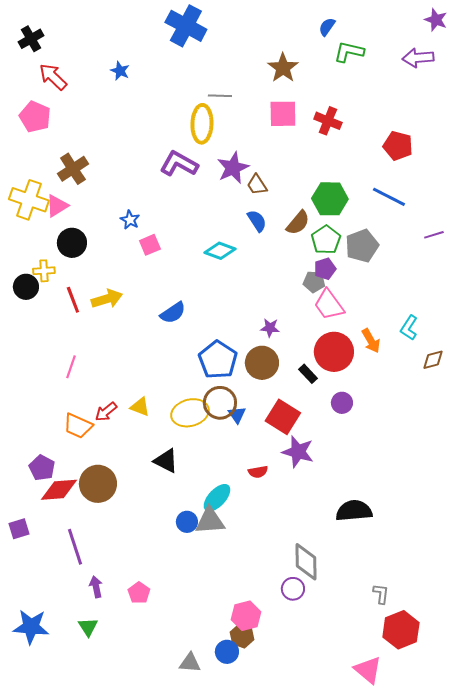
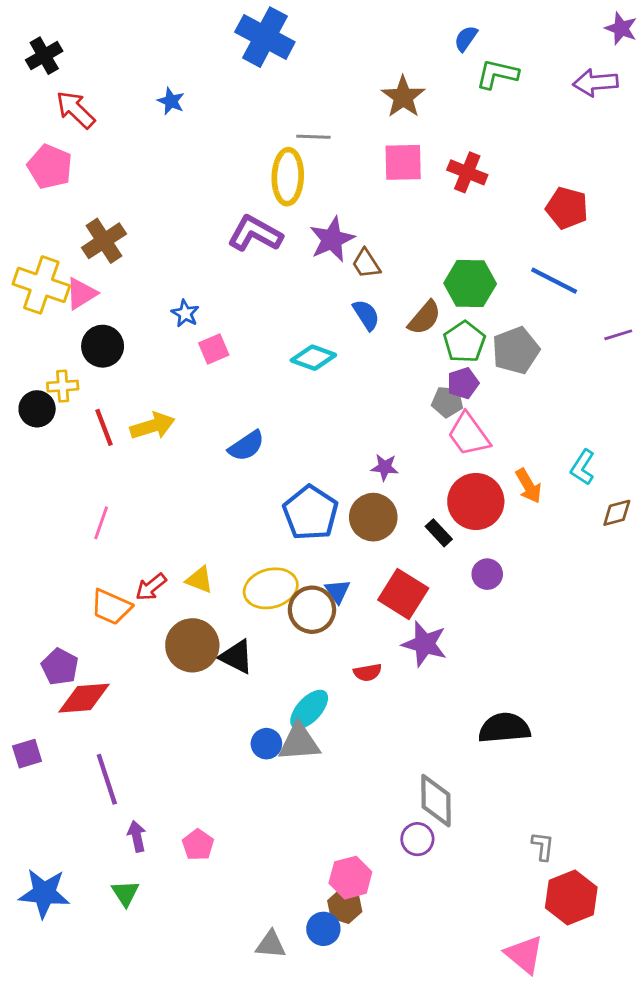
brown circle: (220, 403) -> (312, 610), moved
brown circle: (98, 484) -> (192, 645), moved

